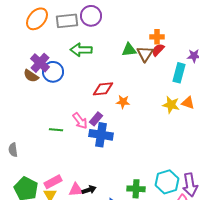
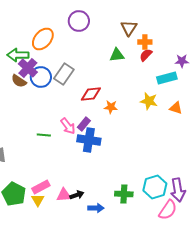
orange ellipse: (37, 19) -> (43, 39), moved
gray rectangle: (67, 21) -> (64, 74), moved, turned -50
green arrow: (81, 50) -> (18, 55), moved
brown triangle: (145, 54) -> (129, 28), moved
cyan rectangle: (179, 73) -> (167, 78), turned 60
yellow star: (171, 105) -> (149, 101), moved

